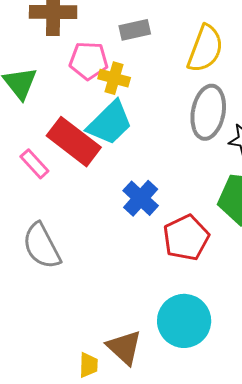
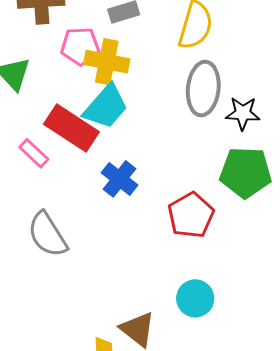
yellow cross: (114, 78) -> (107, 62), size x1.4
blue cross: (141, 198) -> (119, 179), moved
cyan circle: (184, 321) -> (195, 298), size x0.7

